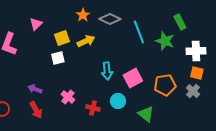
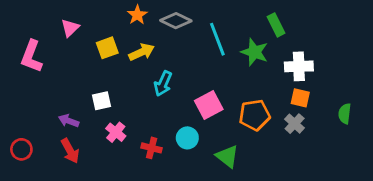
white square: (58, 58) -> (102, 101), moved
cyan arrow: (107, 71) -> (163, 84), moved, turned 30

